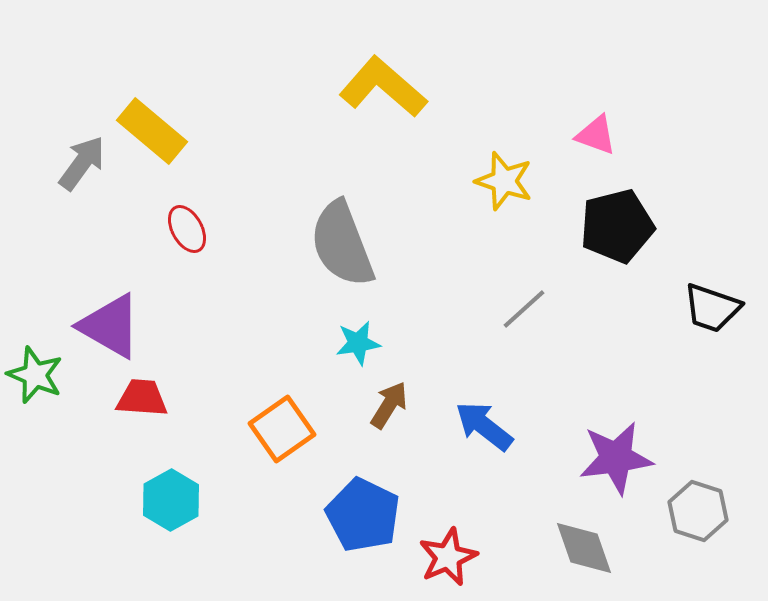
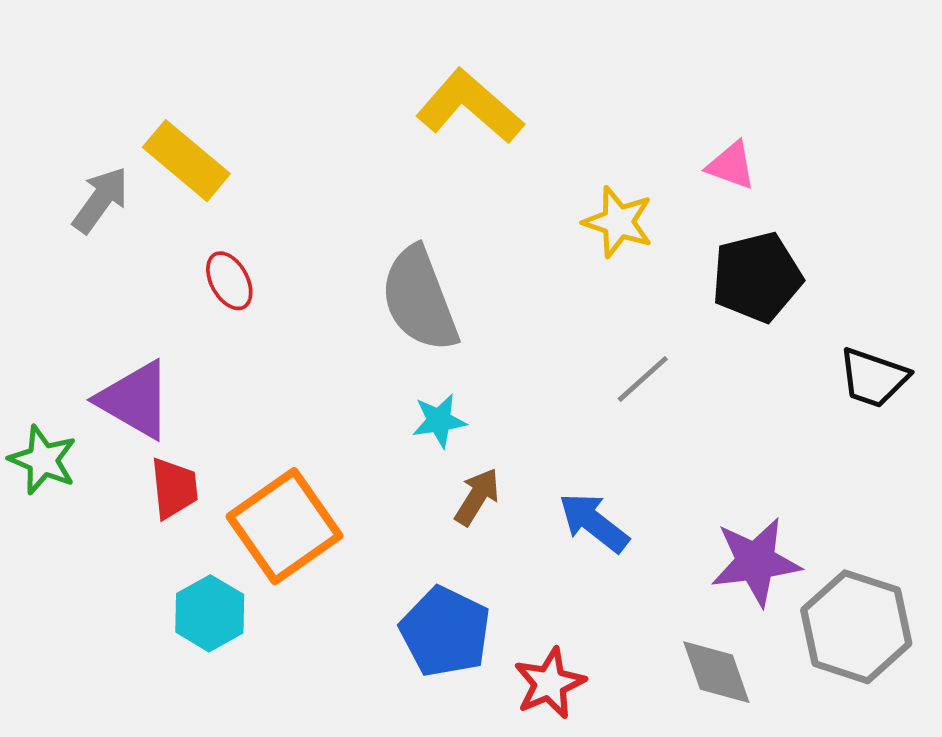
red trapezoid: (142, 398) -> (174, 488), turned 80
orange square: (282, 429) -> (285, 526), moved, size x1.4
gray hexagon: (698, 511) -> (856, 627), size x1.5

